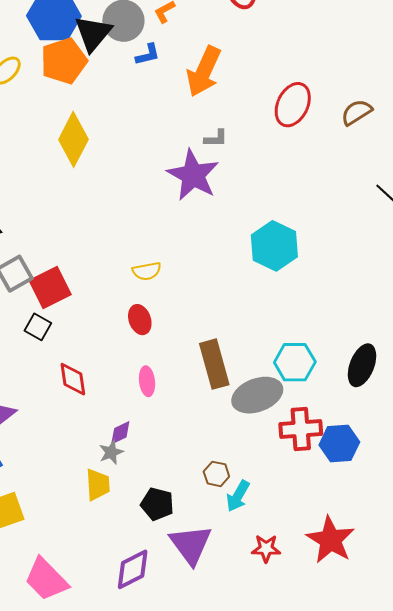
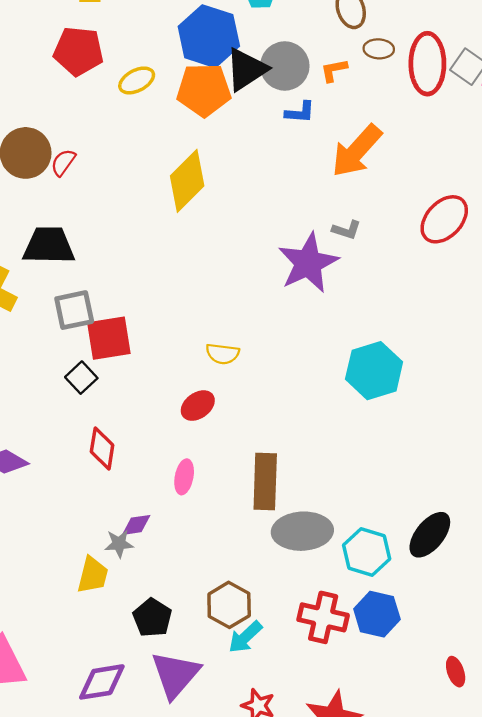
red ellipse: (140, 320) -> (198, 406), turned 56
cyan hexagon: (295, 362) -> (367, 552), moved
red cross: (301, 429) -> (323, 617), moved
brown hexagon: (216, 474) -> (229, 605), size x1.5

